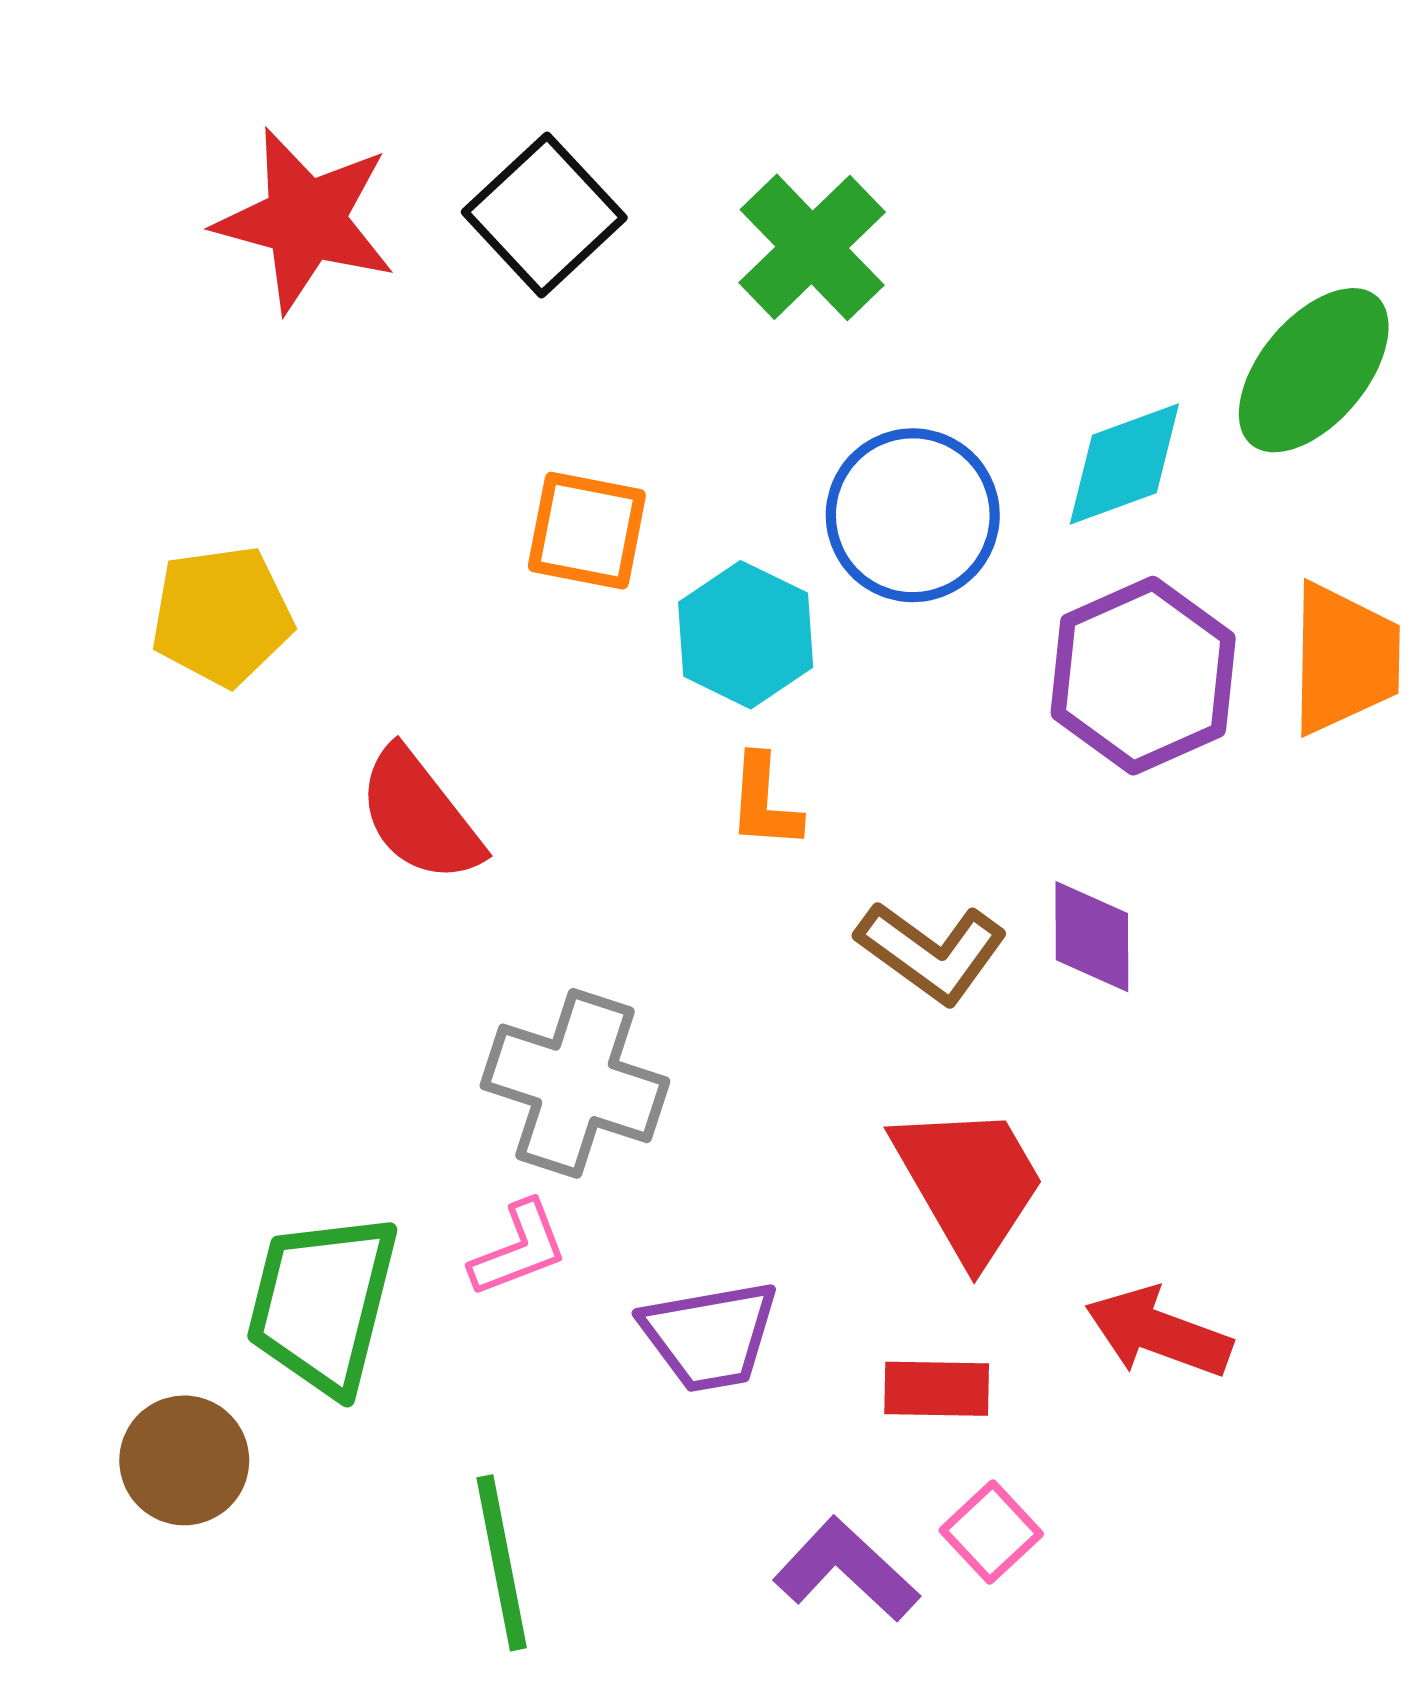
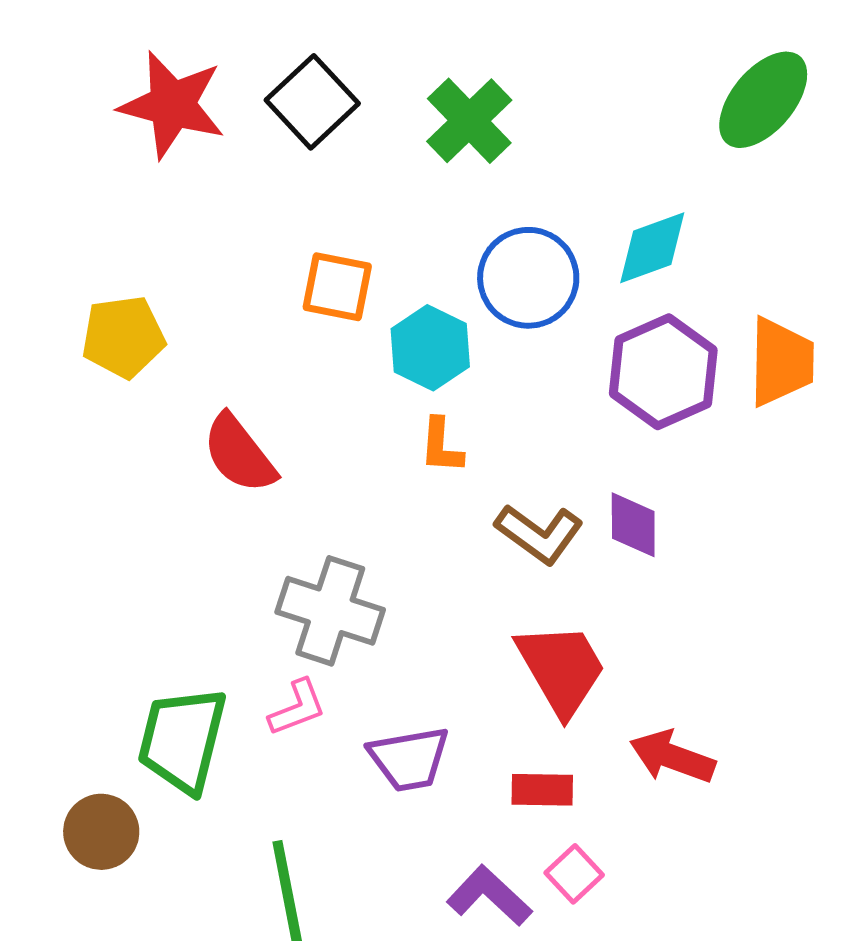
green ellipse: (1314, 370) -> (763, 100), moved

